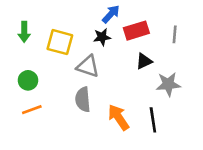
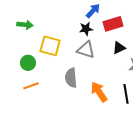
green arrow: (24, 32) -> (25, 25), turned -84
yellow square: (60, 42) -> (50, 46), moved
gray triangle: (88, 66) -> (86, 50), moved

